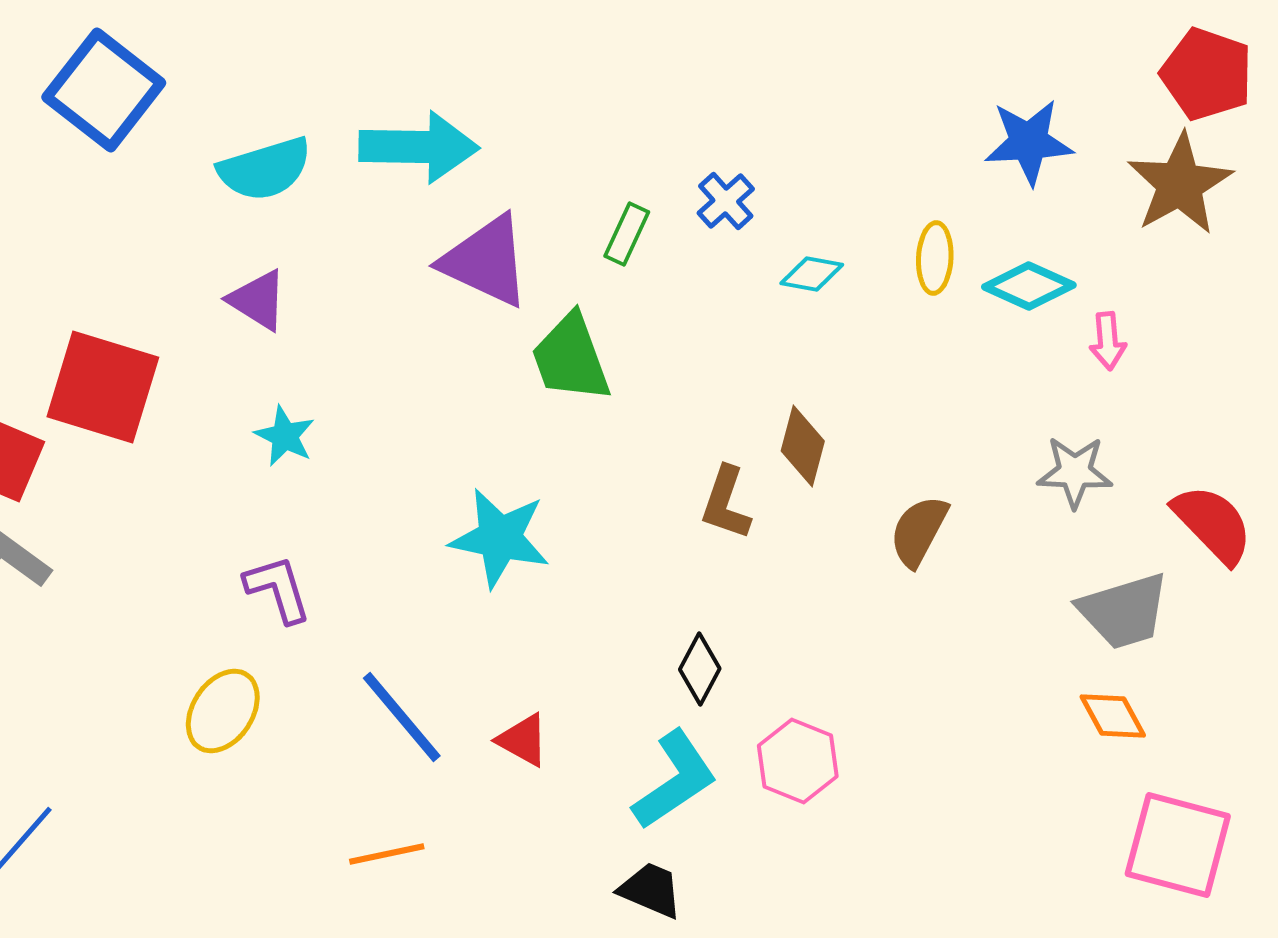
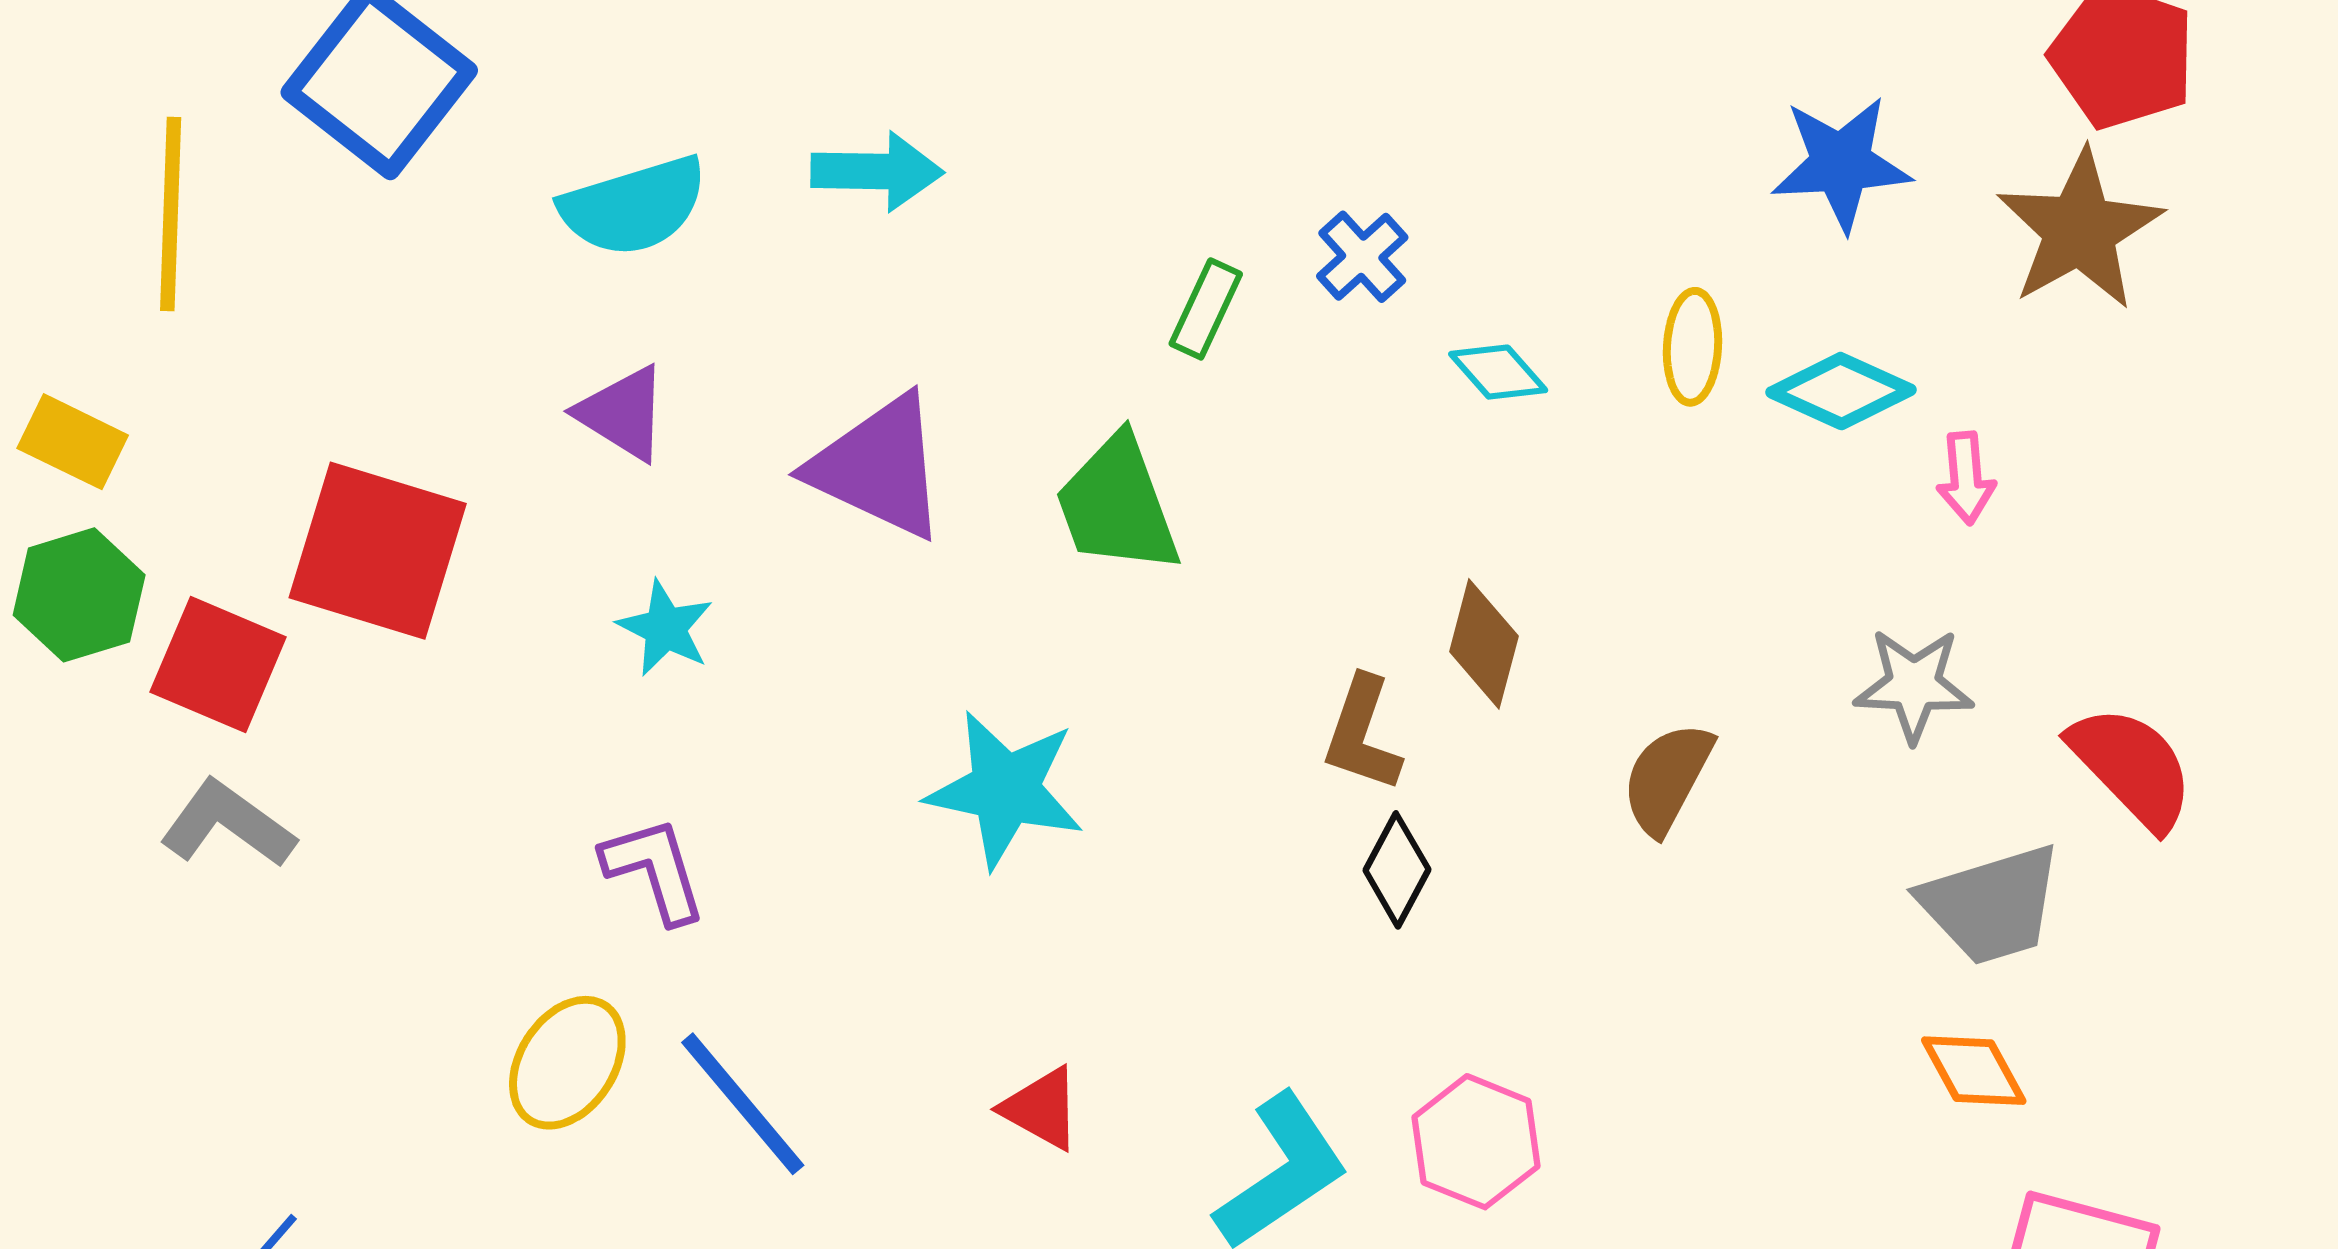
cyan arrow: (419, 147) -> (877, 171), size x0.7
purple triangle: (486, 261) -> (879, 467), moved
cyan diamond: (812, 274) -> (1498, 372), turned 38
black diamond: (700, 669) -> (1397, 870), moved
blue line: (402, 717) -> (743, 1104), moved

